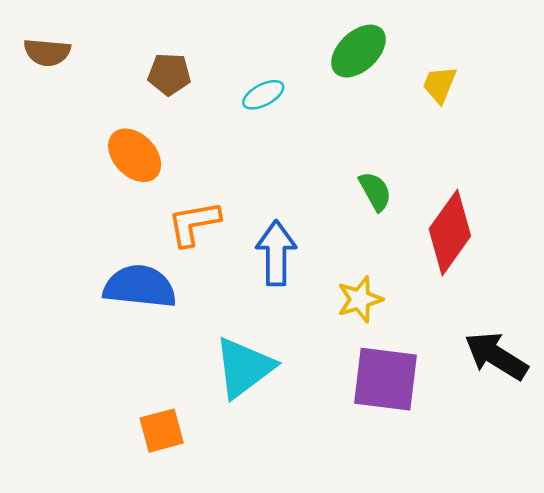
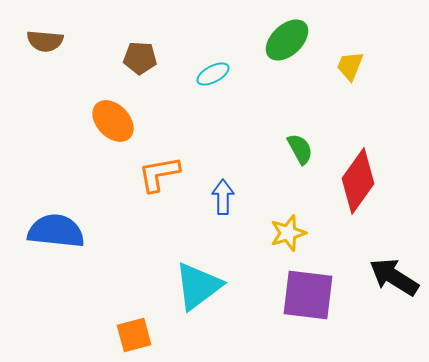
blue arrow: (276, 253) -> (223, 197), size x0.7
blue semicircle: (140, 287) -> (56, 231), moved

